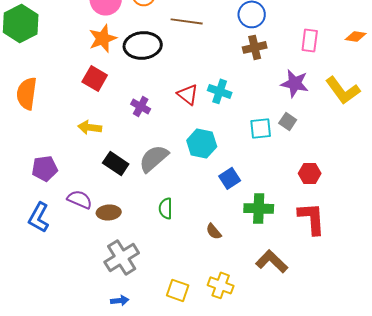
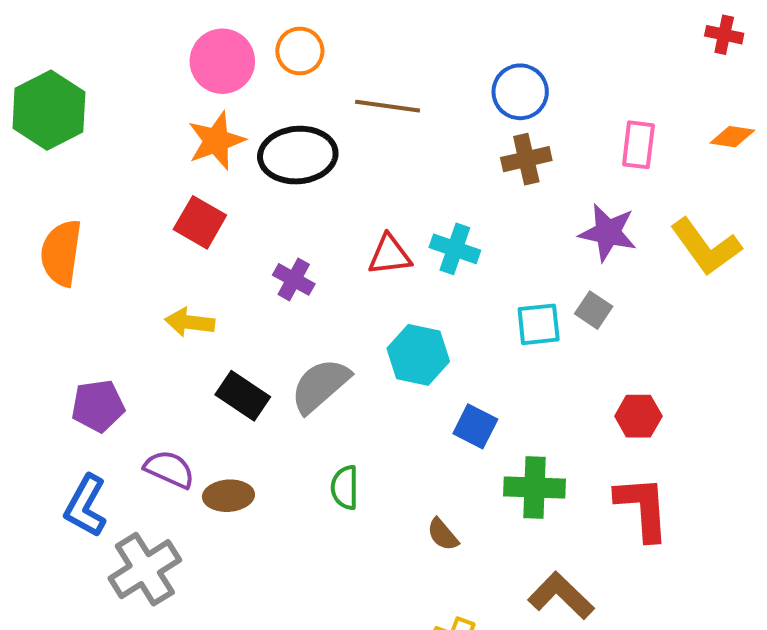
red triangle: (188, 94) -> (390, 255), turned -45
blue square: (230, 178) -> (475, 426), turned -30
gray cross: (122, 257) -> (145, 569), moved

